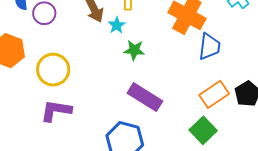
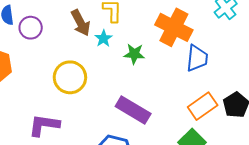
green star: (134, 50) -> (134, 54), moved
yellow circle: (53, 70) -> (70, 77), moved

